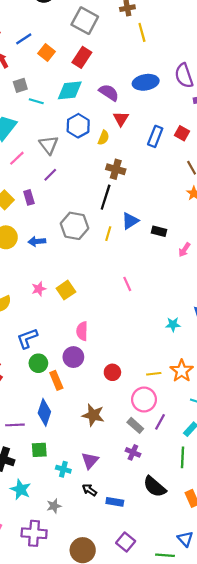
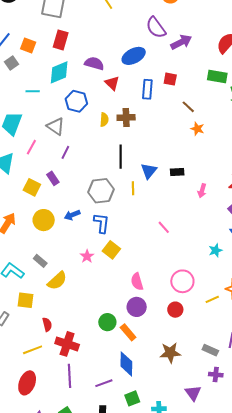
blue ellipse: (146, 82) -> (134, 56), moved
gray square: (20, 85) -> (11, 63), moved
yellow semicircle: (104, 138) -> (104, 120), moved
brown cross: (116, 169) -> (126, 118), moved
pink arrow: (184, 250) -> (202, 191), moved
blue L-shape: (27, 338) -> (102, 223), moved, turned 135
pink circle: (144, 400) -> (182, 281), moved
purple triangle: (90, 461) -> (193, 393), moved

